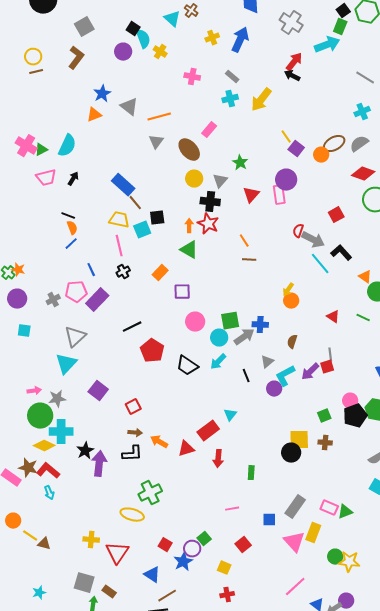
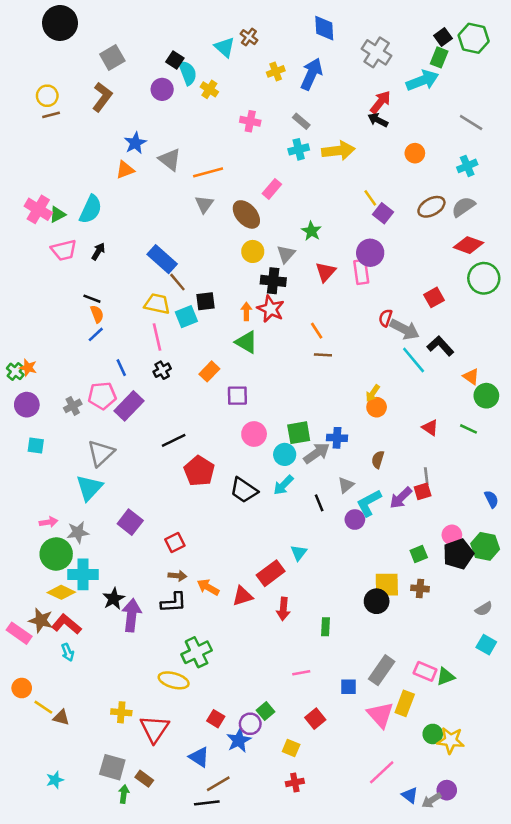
yellow arrow: (261, 100) -> (338, 151), turned -135
orange circle: (321, 155) -> (415, 153), moved

